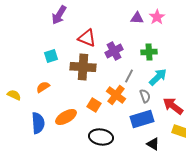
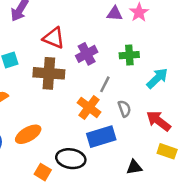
cyan arrow: (158, 77) -> (157, 78), moved
orange square: (94, 105) -> (43, 172), moved
blue rectangle: (142, 119) -> (101, 137), moved
black triangle: (153, 144) -> (134, 167), turned -40

